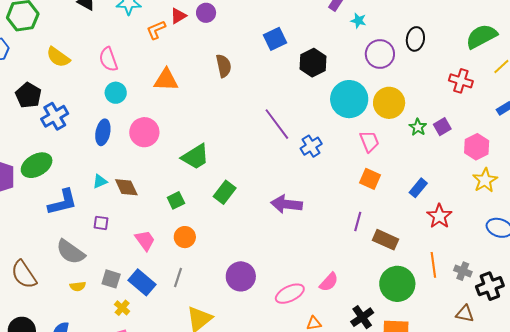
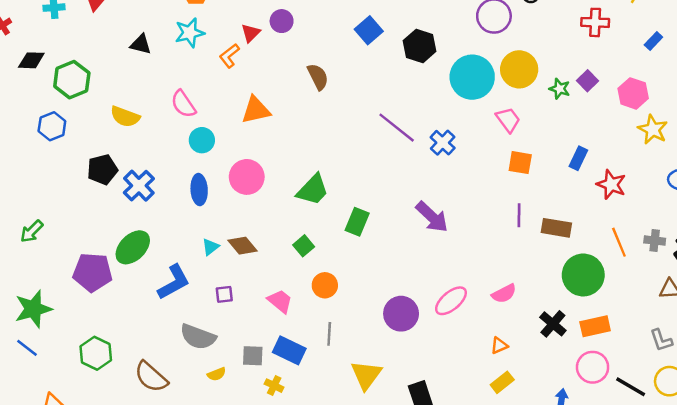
black pentagon: (28, 95) -> (102, 169), turned -30
purple arrow: (287, 204) -> (432, 217), turned -128
pink semicircle: (329, 282) -> (504, 294), turned 35
pink ellipse: (290, 294) -> (451, 301), moved

